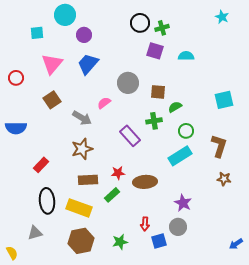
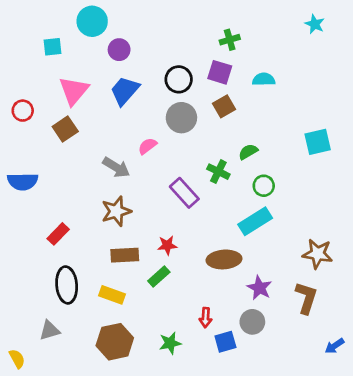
black circle: (140, 23) -> (179, 79), moved
brown square: (158, 92) -> (224, 106), moved, turned -35
brown square: (52, 100) -> (65, 129), moved
green cross: (154, 121) -> (218, 172), turned 35
brown L-shape: (219, 146) -> (306, 298), moved
brown star: (224, 179) -> (318, 254), size x1.5
brown ellipse: (145, 182) -> (224, 259), moved
yellow rectangle: (79, 208) -> (112, 295), size x0.7

